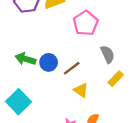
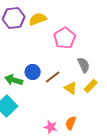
green arrow: (25, 59) -> (14, 80), moved
yellow triangle: (81, 90) -> (71, 88), moved

